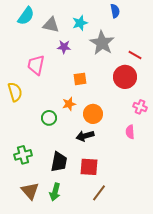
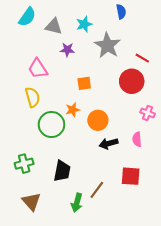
pink trapezoid: (36, 65) -> (38, 69), turned -45
yellow semicircle: (15, 92) -> (32, 97), moved
green circle: (49, 118) -> (51, 125), size x1.6
black arrow: (85, 136) -> (108, 144), moved
red square: (89, 167) -> (131, 176), moved
green arrow: (55, 192) -> (77, 203), moved
brown line: (99, 193) -> (97, 190), moved

